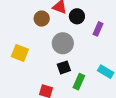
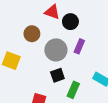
brown circle: (42, 19) -> (32, 34), moved
purple rectangle: (98, 29) -> (79, 46), moved

